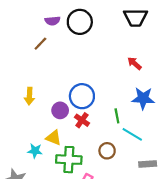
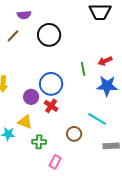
black circle: (80, 22) -> (49, 35), moved
red arrow: (134, 63) -> (105, 61), moved, turned -64
green line: (117, 116) -> (83, 69), moved
green cross: (69, 160) -> (39, 142), size x0.6

